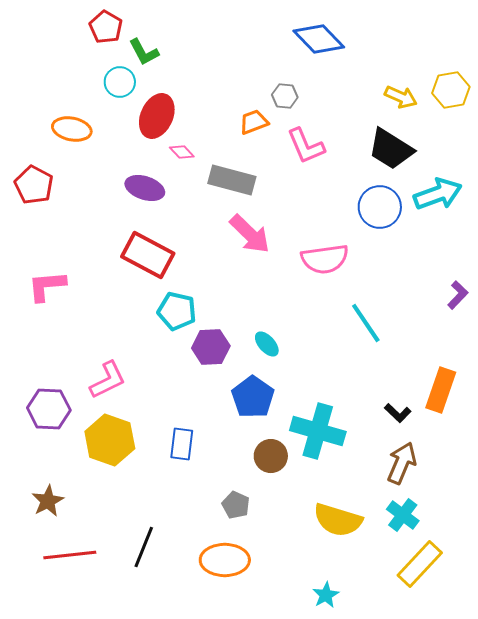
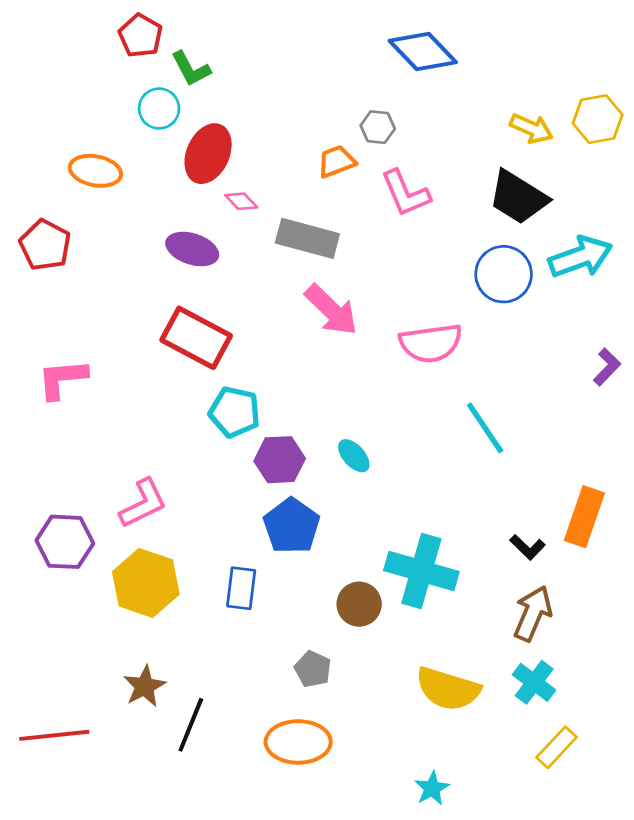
purple L-shape: (458, 295) -> (607, 367), moved
blue pentagon: (253, 397) -> (292, 526), moved
brown star: (48, 501) -> (144, 686), moved
red line: (70, 555) -> (54, 735), moved
yellow rectangle: (420, 564) -> (557, 747), size x0.7

